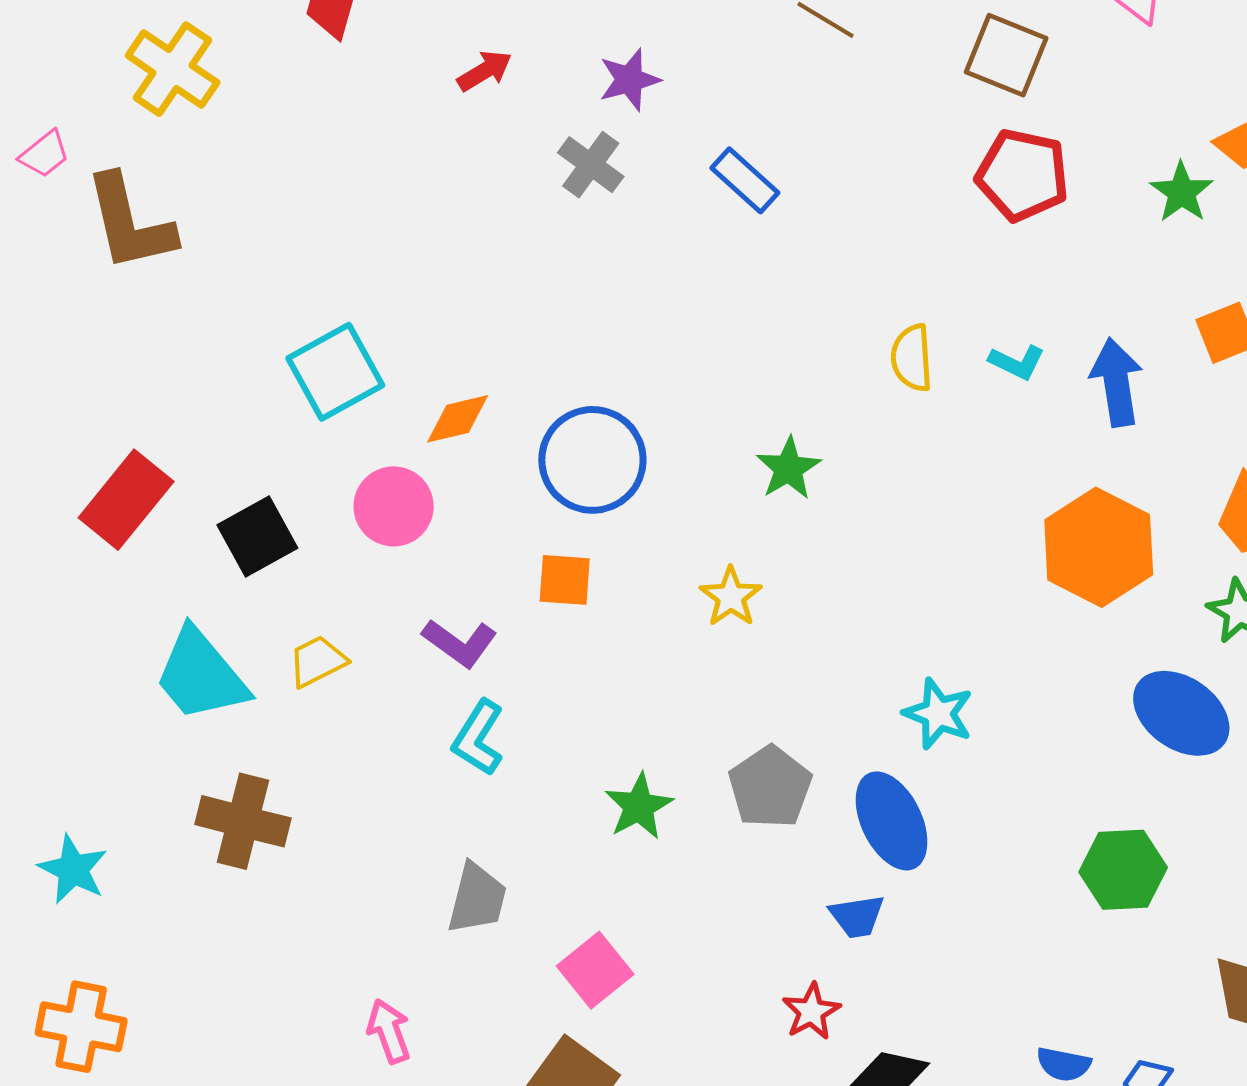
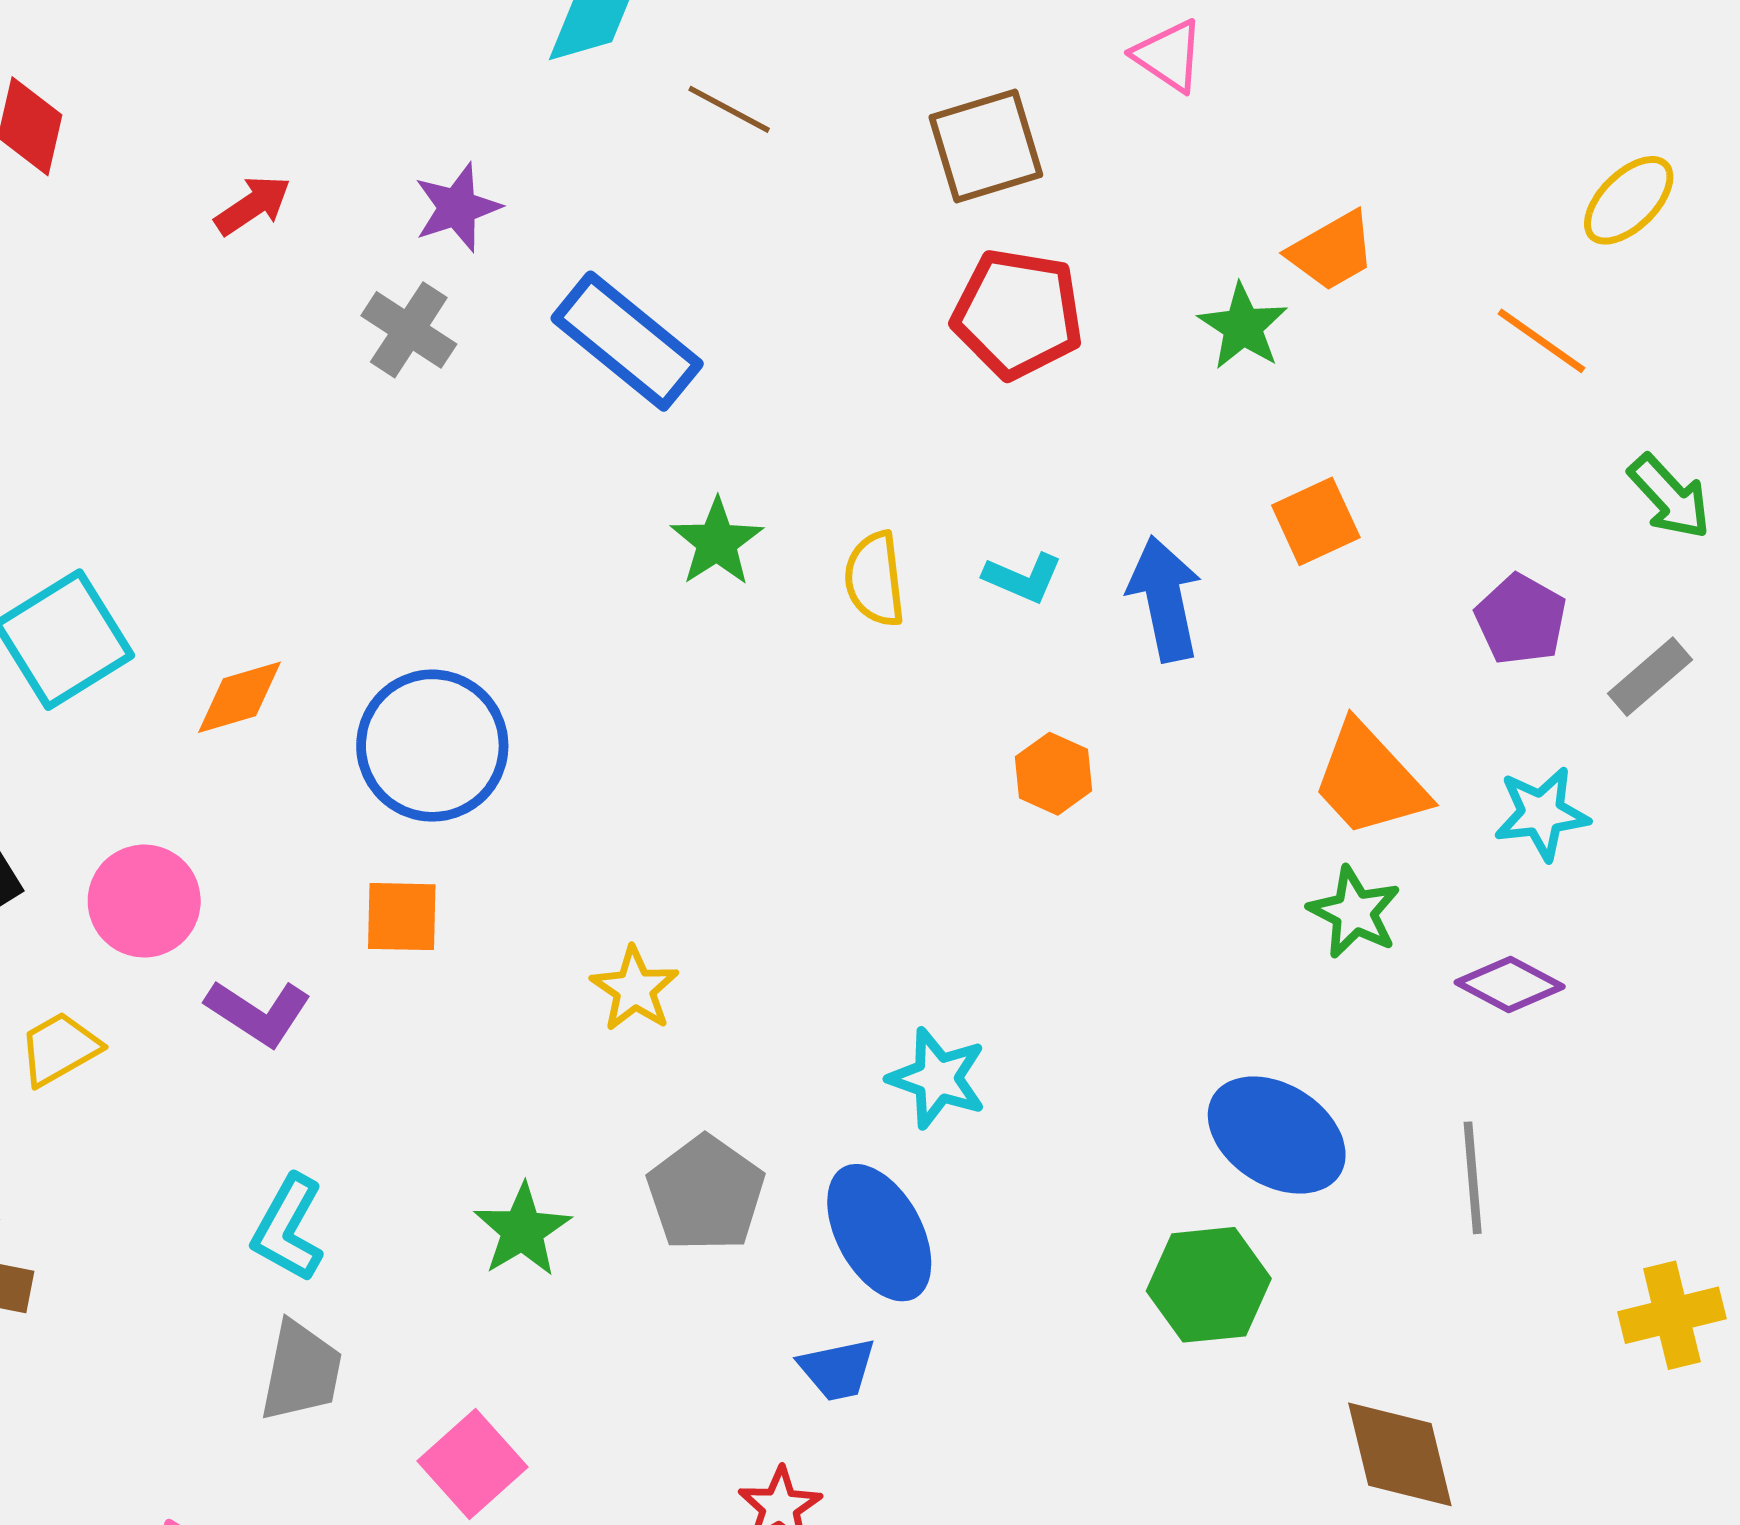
brown square: (1006, 55) -> (986, 146), turned -36
blue rectangle: (745, 180) -> (627, 341), size x1.5
green star: (788, 468) -> (717, 542), moved
pink circle: (394, 506) -> (144, 901), moved
orange hexagon: (1099, 547) -> (1054, 774), moved, size x0.5
yellow star: (731, 597) -> (635, 989), moved
blue ellipse: (1181, 713) -> (1277, 1135), moved
cyan L-shape: (478, 738) -> (288, 1228), moved

